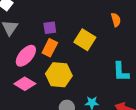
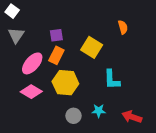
cyan L-shape: (121, 72) -> (112, 80), moved

